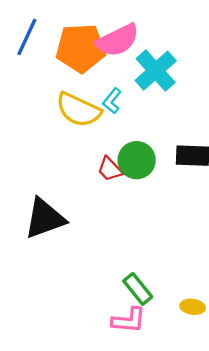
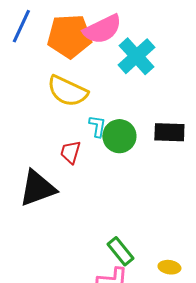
cyan L-shape: (112, 101) -> (97, 126), moved, turned 150
red trapezoid: (110, 169) -> (70, 152), moved, turned 60

